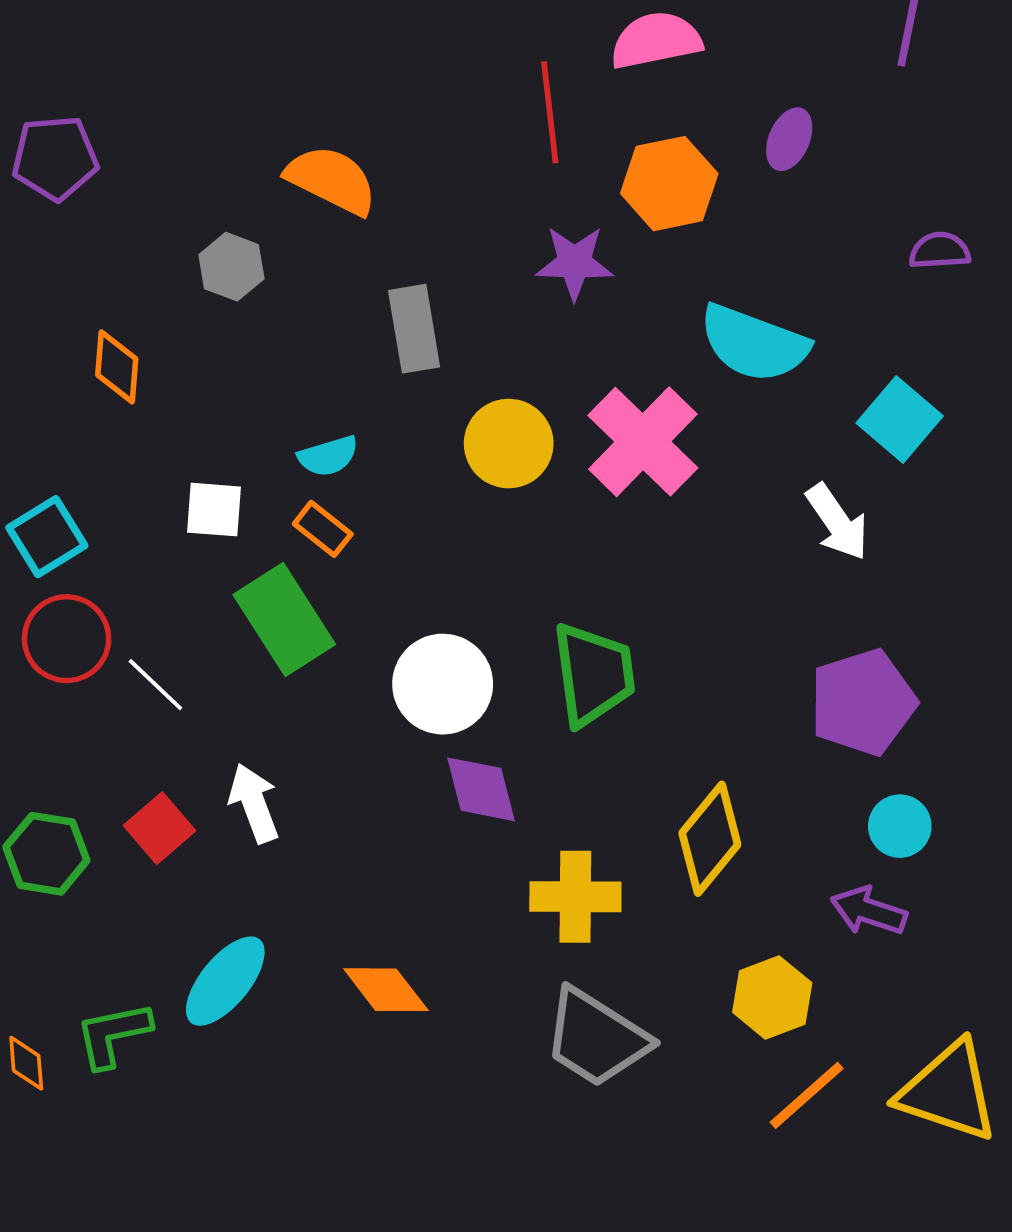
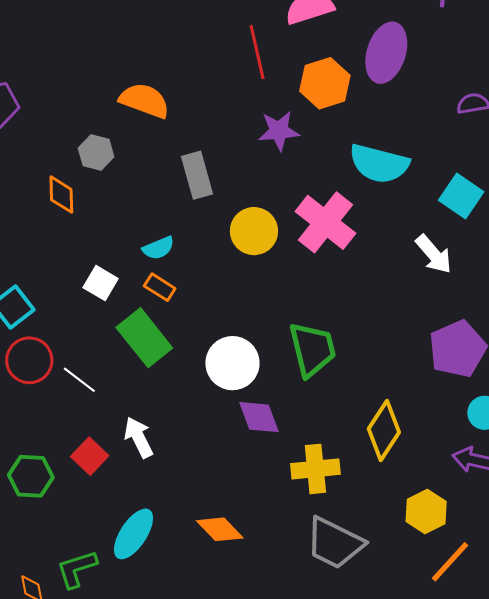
purple ellipse: (789, 139) -> (386, 53), size x1.8
orange diamond: (117, 367) -> (61, 195), moved
white square: (214, 510) -> (101, 283), turned 32

